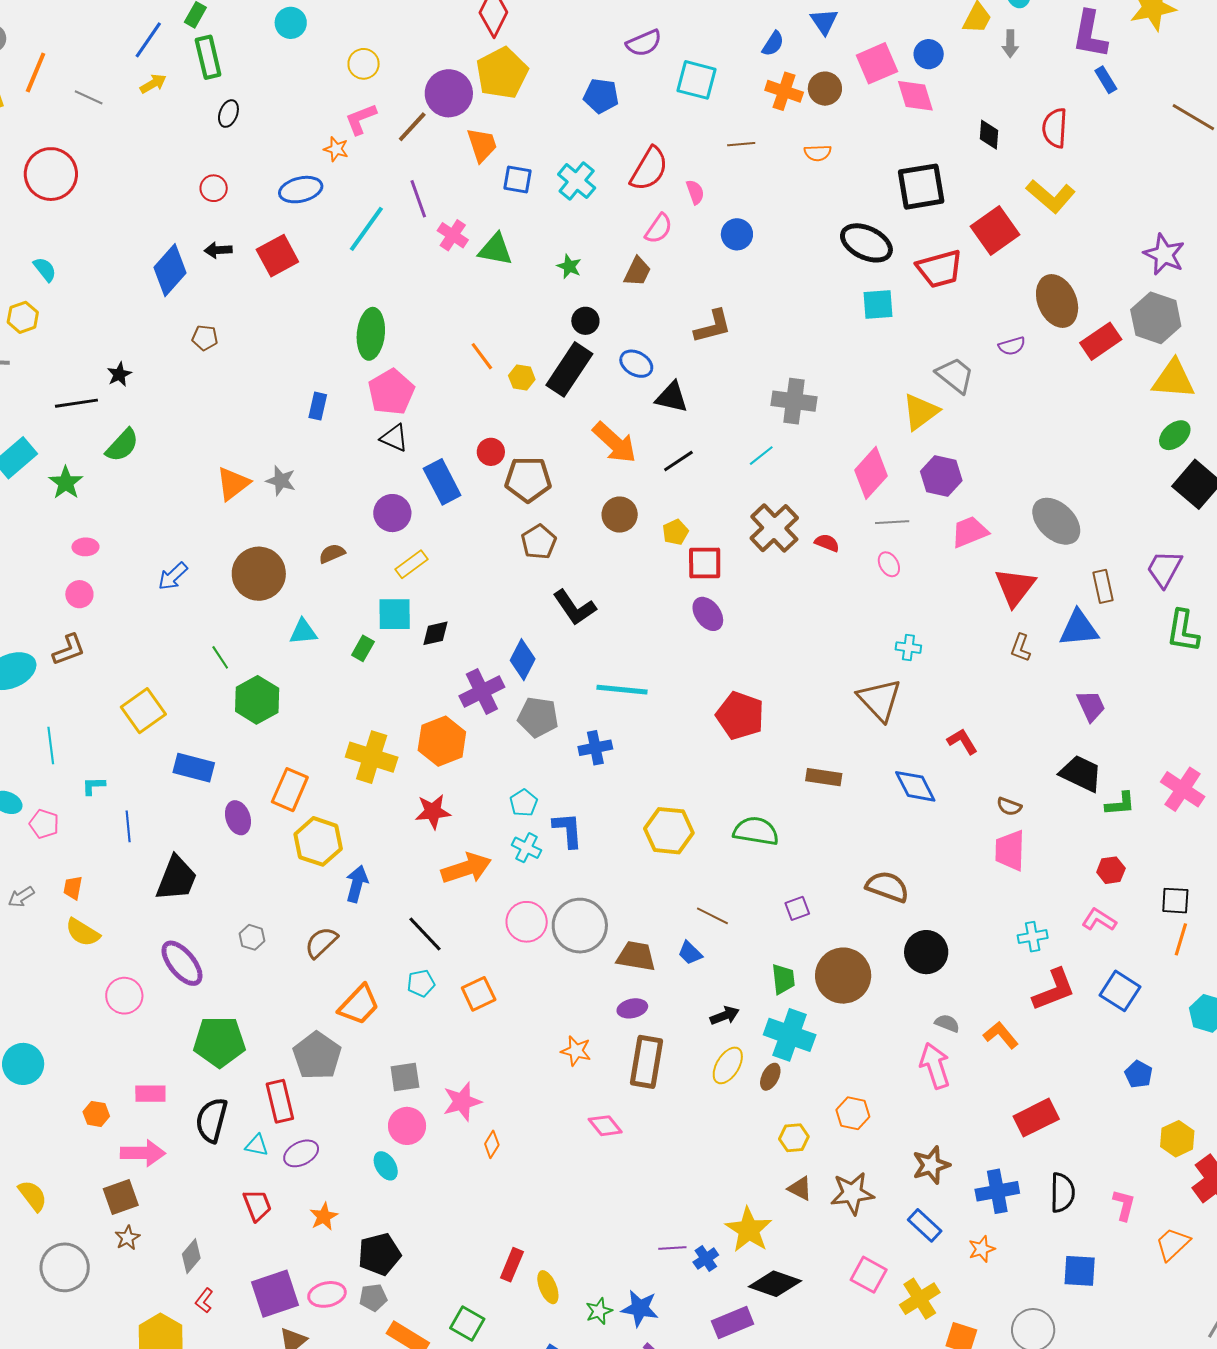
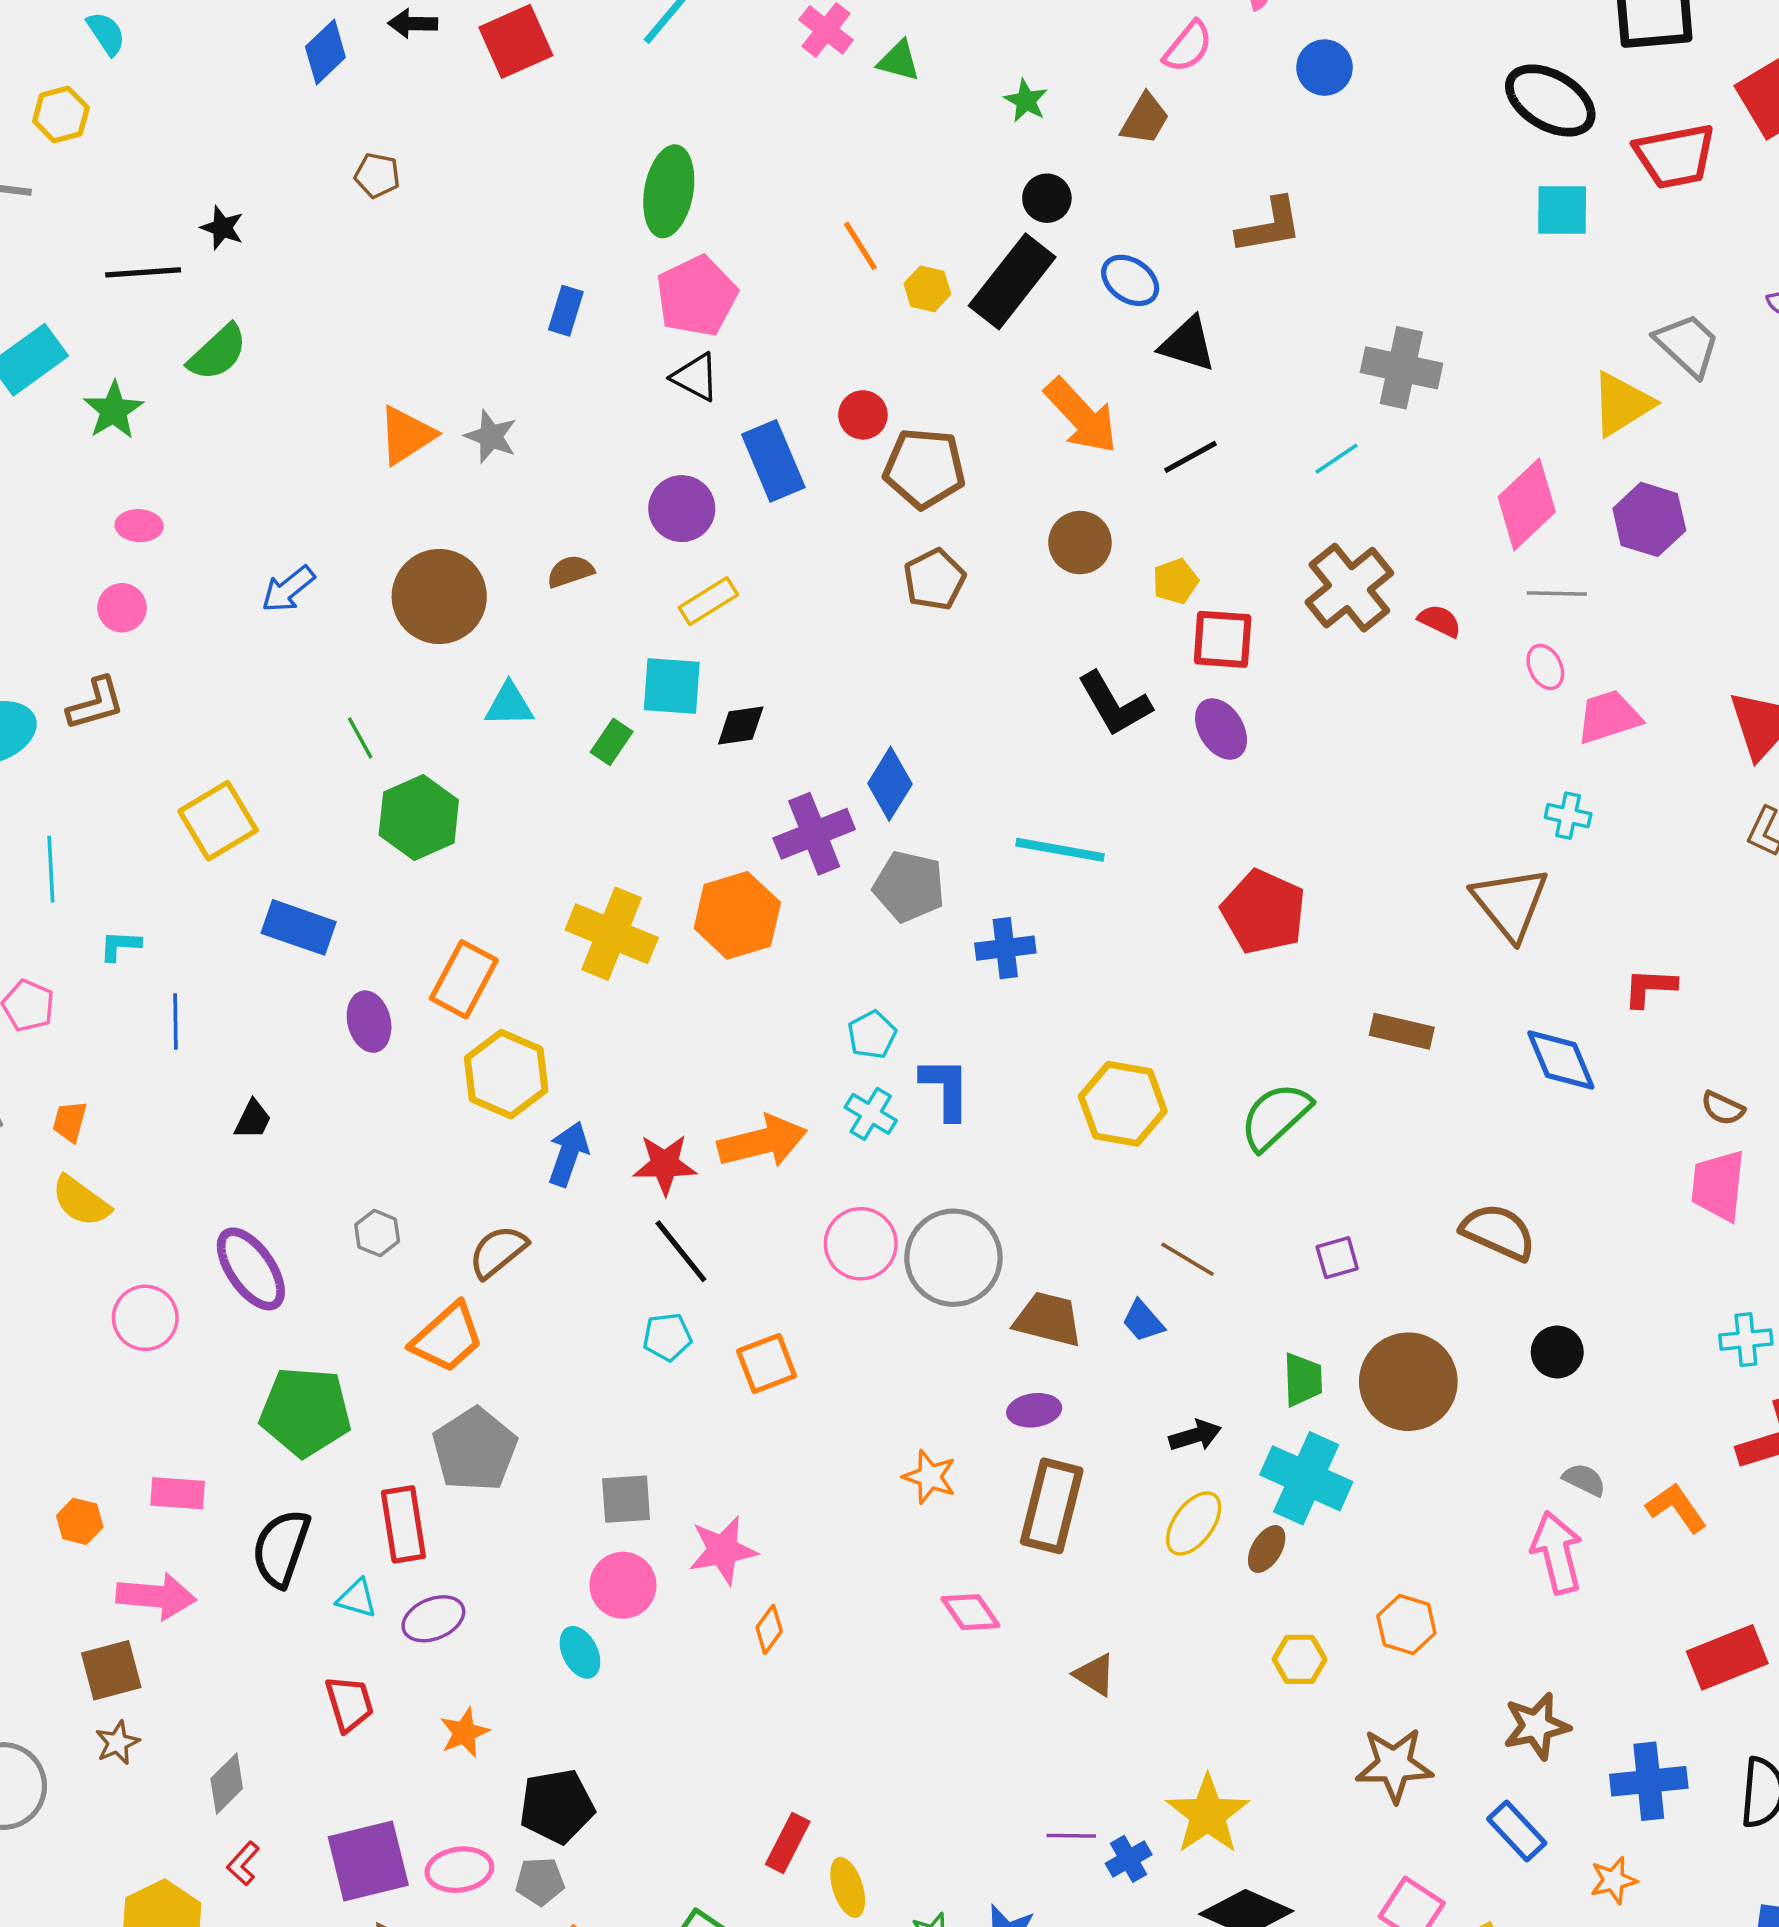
green triangle: (495, 249) -> (899, 61), size x0.7
blue diamond: (170, 270) -> (325, 52), size x0.7
black star: (119, 374) -> (222, 228), turned -30
pink trapezoid: (970, 532) -> (1609, 717), moved
black L-shape: (574, 607) -> (1115, 704), moved
red L-shape: (962, 741) -> (1650, 988), turned -60
red star: (433, 812) -> (665, 1164), moved
green semicircle: (756, 831) -> (1275, 1116), turned -57
black trapezoid: (176, 878) -> (253, 1119), size x0.5
black circle: (926, 952) -> (1557, 1352), size x0.7
orange trapezoid: (359, 1005) -> (447, 1338), moved
brown triangle: (800, 1189) -> (1095, 1675), moved

